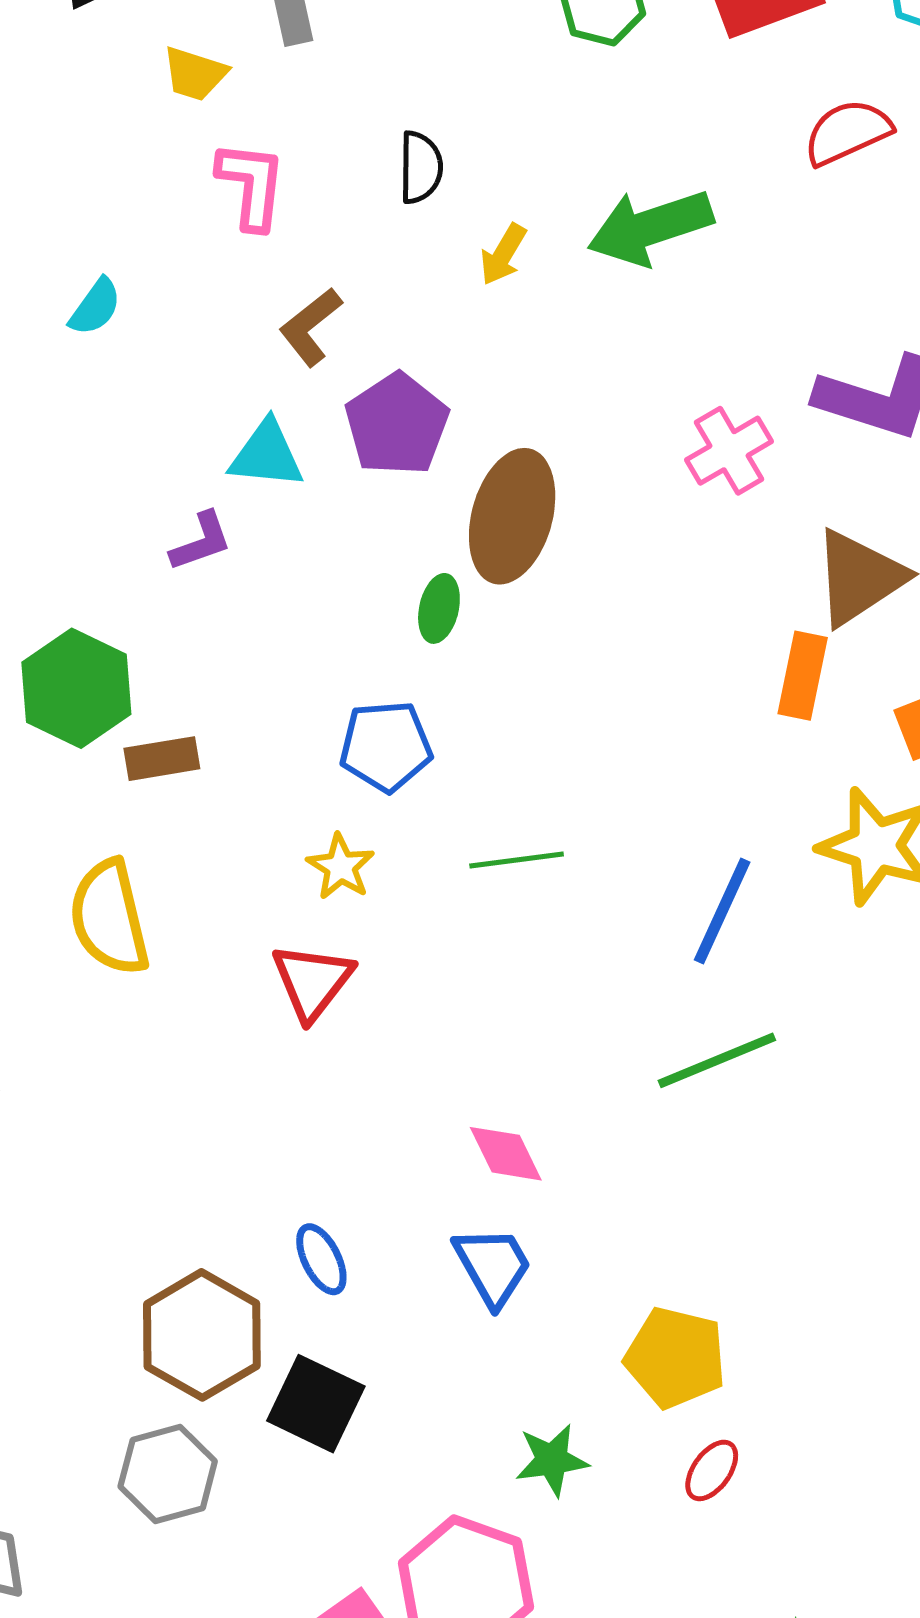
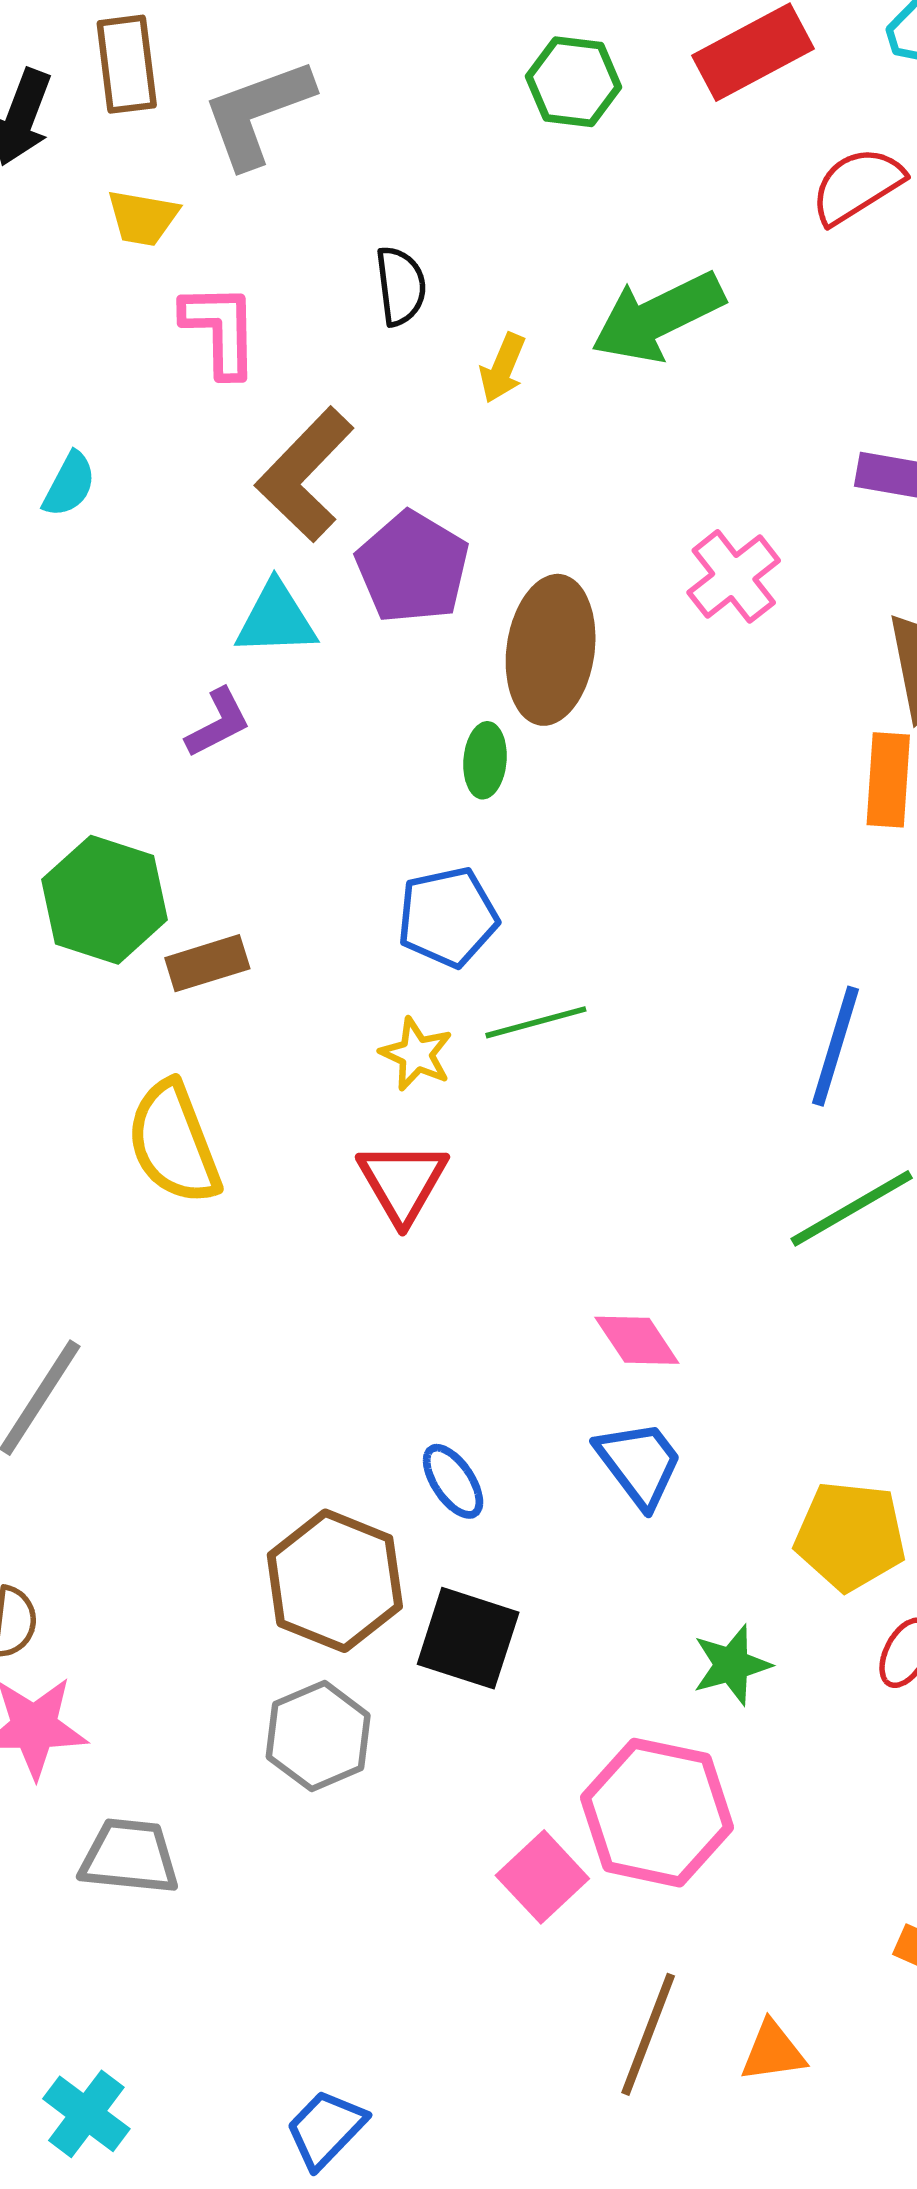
brown L-shape: (310, 327) -> (305, 474), size x1.5
pink cross: (729, 451) -> (734, 576), moved
green line: (517, 860) -> (536, 1022), moved

